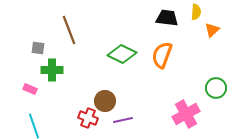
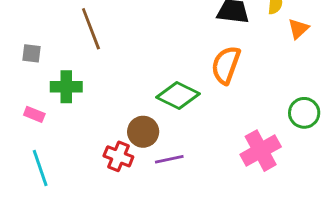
gray square: (38, 48) -> (31, 53), moved
green diamond: (122, 54) -> (178, 95), moved

